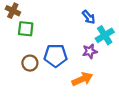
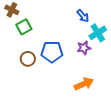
green square: (26, 29) -> (24, 27), turned -35
orange arrow: (82, 79) -> (84, 84), moved

